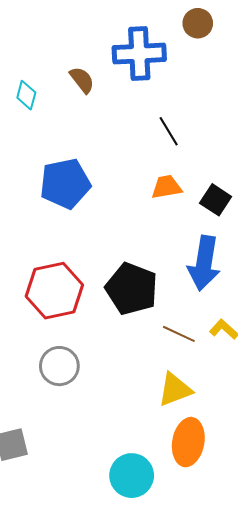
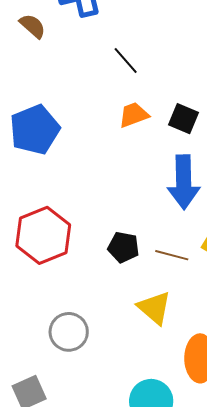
black pentagon: (132, 289) -> (123, 247), moved, size x0.6
gray circle: (59, 366) -> (69, 332), moved
yellow triangle: (175, 390) -> (154, 308), moved, turned -48

